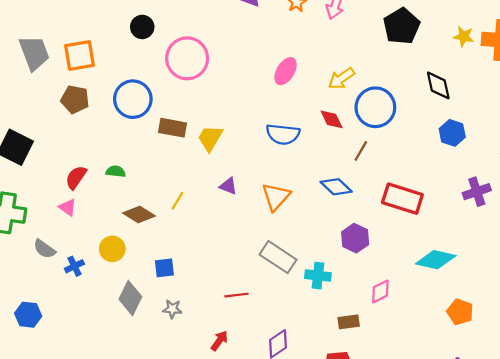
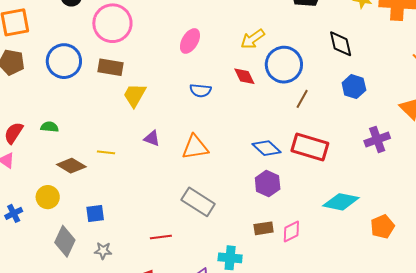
pink ellipse: (286, 71) -> (190, 41), moved
brown rectangle: (173, 128) -> (111, 67), moved
blue semicircle: (283, 134) -> (201, 90), size x0.7
brown line: (361, 151) -> (302, 99), moved
blue diamond: (336, 187) -> (266, 148), moved
orange triangle: (276, 197) -> (195, 147), turned 40
yellow line: (178, 201) -> (106, 152), turned 66
cyan cross: (318, 276) -> (230, 258), moved
orange pentagon: (460, 312) -> (382, 227), moved, turned 30
brown rectangle: (349, 322) -> (264, 228), moved

